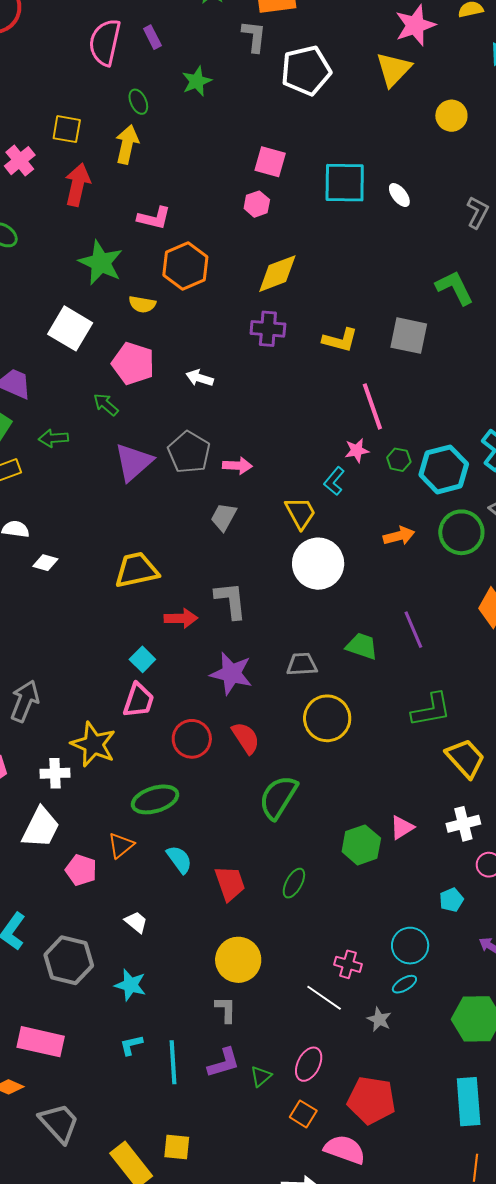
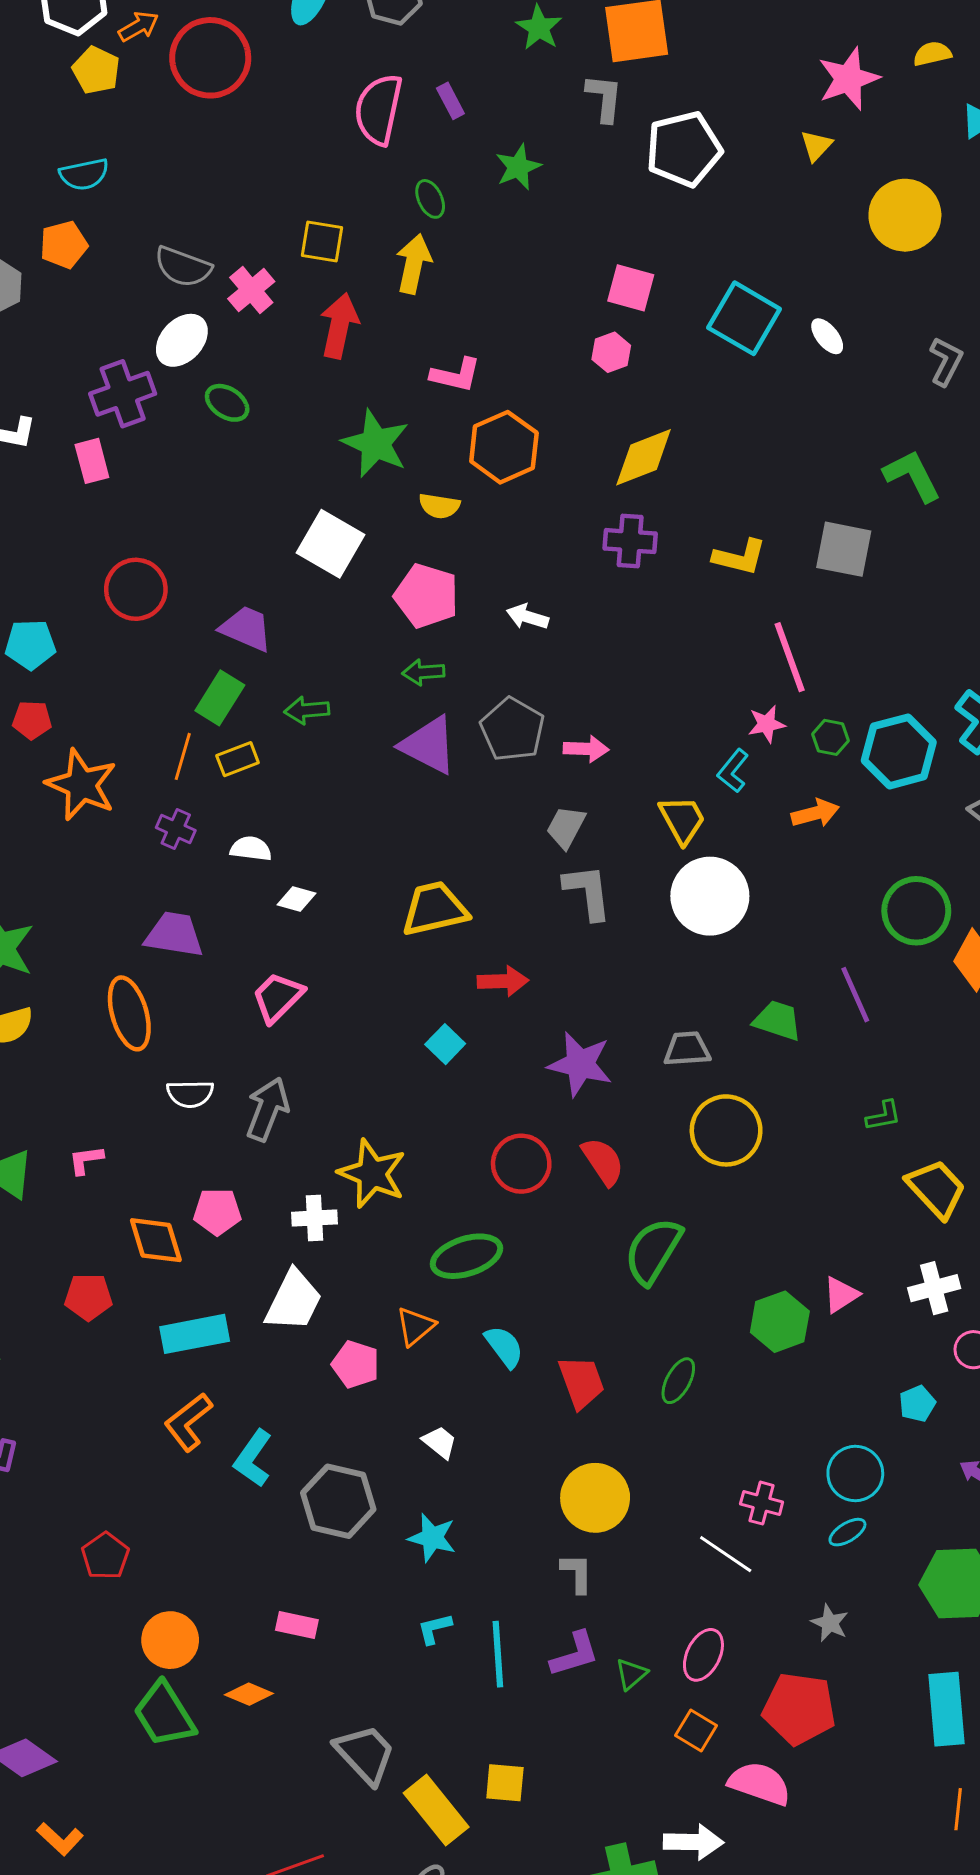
yellow triangle: (393, 69) -> (816, 146), size x0.6
yellow circle: (451, 116) -> (905, 215), size x1.5
cyan square: (345, 183) -> (744, 318), turned 30
green arrow: (106, 405) -> (423, 672), moved, turned -44
purple triangle: (134, 462) -> (429, 745), turned -51
green circle: (461, 532) -> (916, 911), moved
orange arrow: (399, 536) -> (815, 813), moved
gray L-shape: (231, 600) -> (588, 892), moved
pink trapezoid: (139, 700) -> (278, 997), moved, turned -153
green L-shape: (431, 710) -> (883, 1116), size x0.6
gray star: (379, 1019) -> (830, 1623), moved
pink rectangle: (41, 1042) -> (297, 1625), size x0.6
gray trapezoid: (59, 1123) -> (365, 1754), moved

